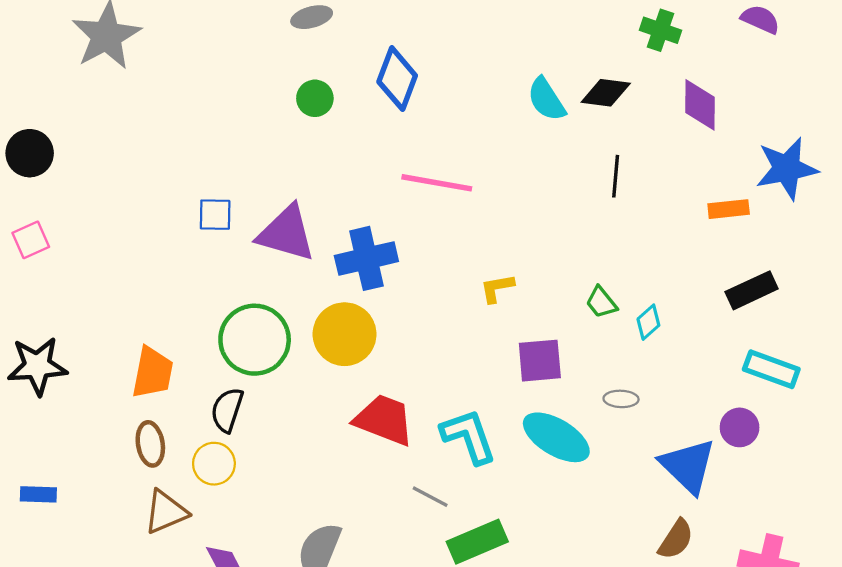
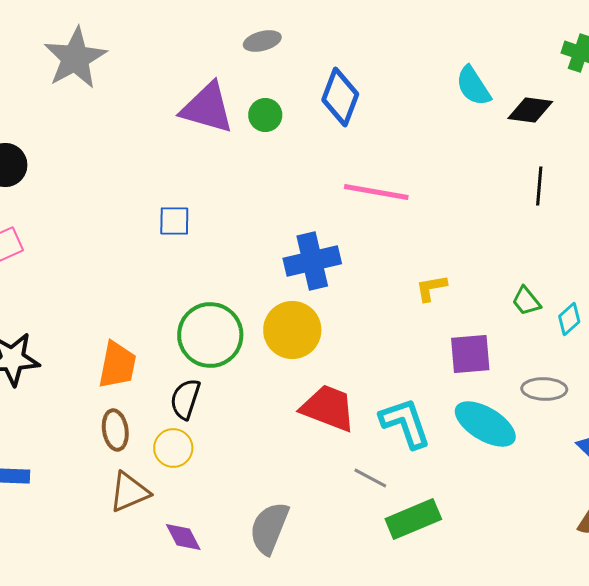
cyan semicircle: (546, 99) -> (473, 86), moved
purple triangle: (286, 233) -> (207, 108), moved
gray ellipse: (621, 399) -> (544, 389), size x1.4

